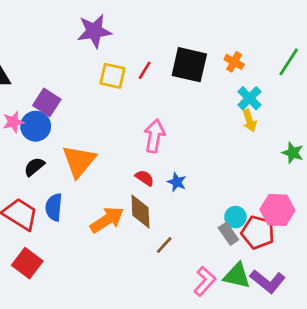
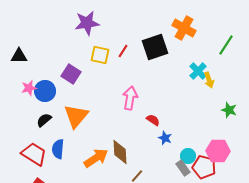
orange cross: (234, 62) -> (184, 28), moved, size x1.6
black square: (189, 65) -> (155, 47), turned -32
purple square: (47, 102) -> (71, 74), moved
yellow arrow: (249, 121) -> (209, 80), moved
red semicircle: (145, 178) -> (153, 120), moved
blue star: (177, 182) -> (165, 138), moved

